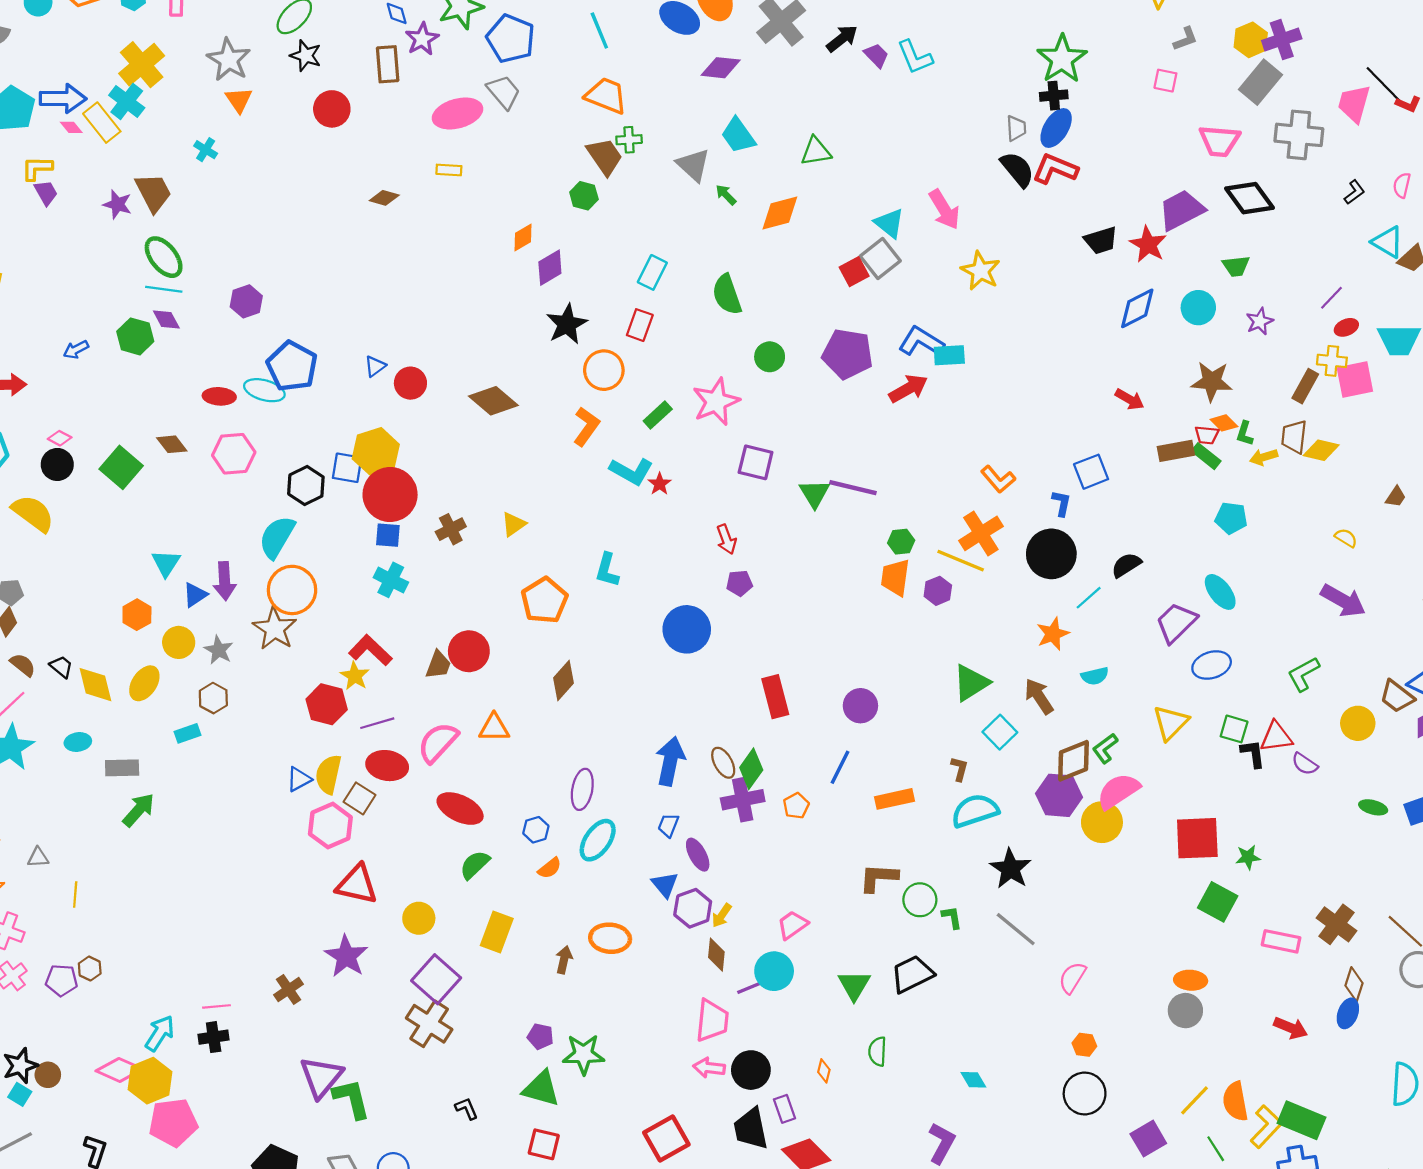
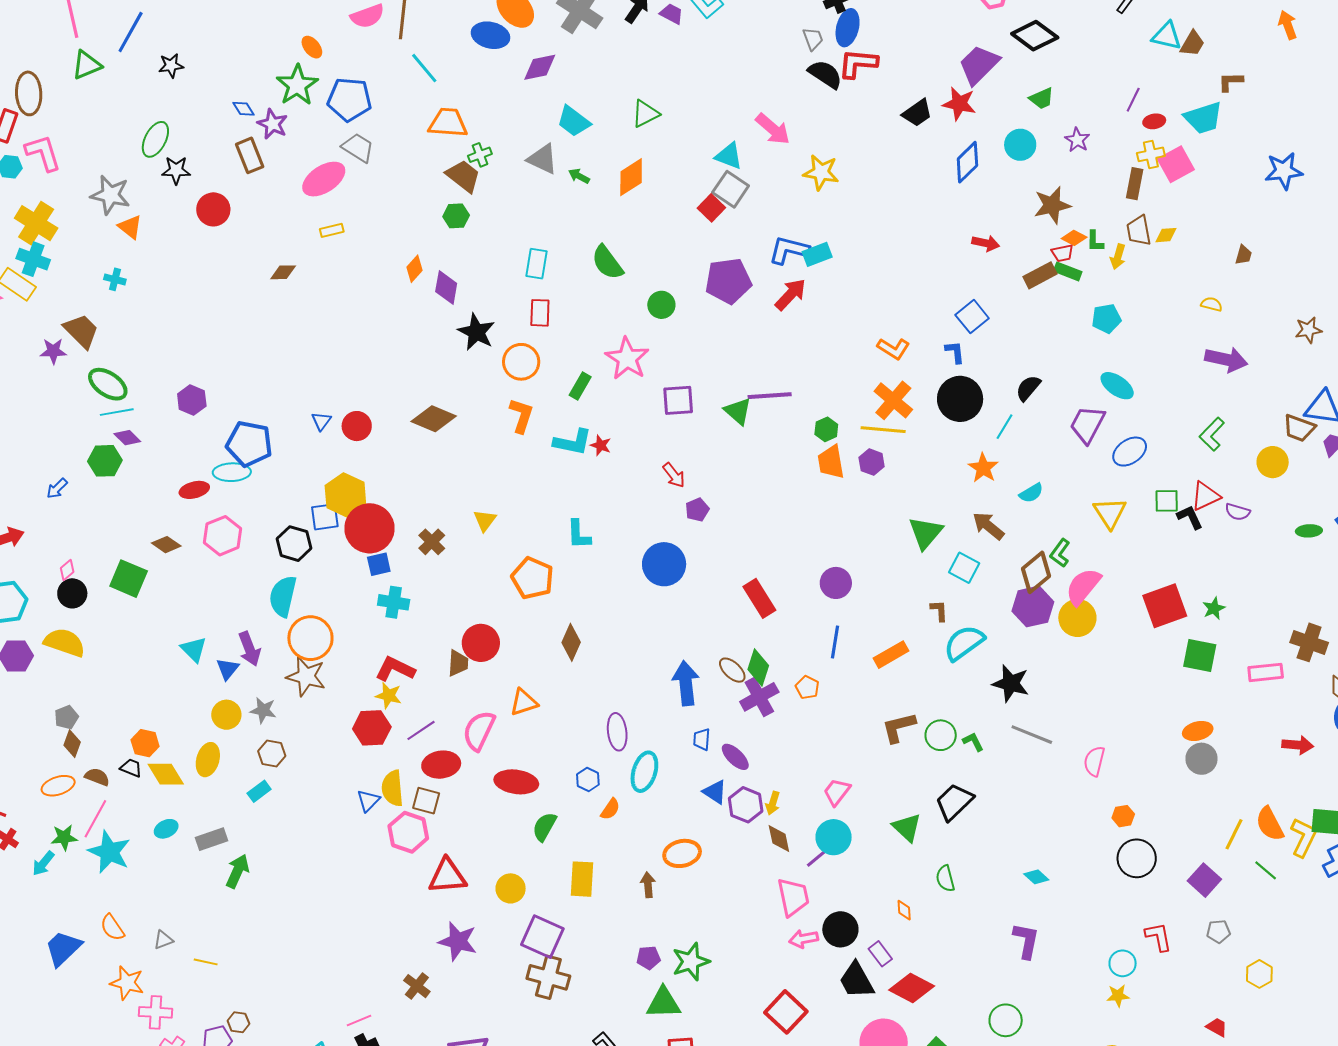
purple diamond: (550, 268) -> (446, 288), turned -32
red ellipse: (1346, 327) -> (1154, 121), turned 30
pink diamond: (60, 438) -> (67, 570), turned -50
yellow diamond: (1321, 450) -> (1166, 235), size x0.7
yellow arrow: (1264, 457) -> (1118, 257), turned -40
orange hexagon: (137, 615) -> (145, 743), moved
yellow line: (75, 895) -> (206, 962), turned -65

